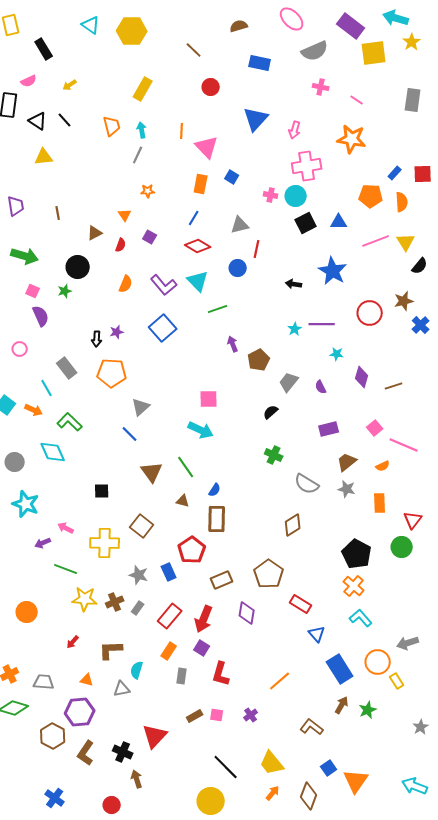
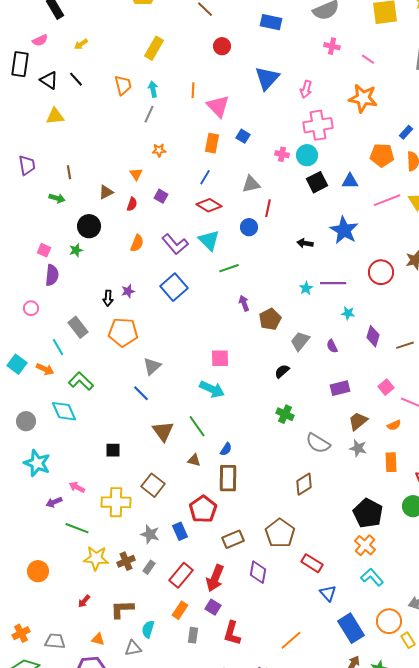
green arrow: (25, 256) -> (57, 198), moved, size x0.6
purple semicircle: (41, 316) -> (52, 275), turned 30

